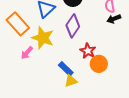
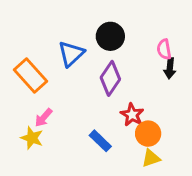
black arrow: (114, 19) -> (170, 68), turned -64
yellow star: (43, 38) -> (32, 138), moved, size x0.7
yellow triangle: (71, 81) -> (151, 158), moved

